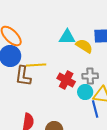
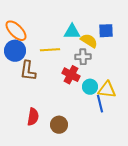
yellow line: (36, 65) -> (50, 50), moved
gray cross: (90, 76) -> (83, 57), moved

